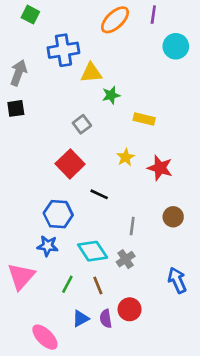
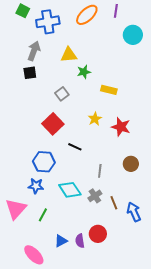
blue cross: (63, 50) -> (48, 22), moved
gray arrow: (19, 73) -> (34, 51), moved
black square: (16, 108) -> (30, 73), moved
green line: (67, 284) -> (43, 215), moved
brown line: (98, 286) -> (114, 203), moved

